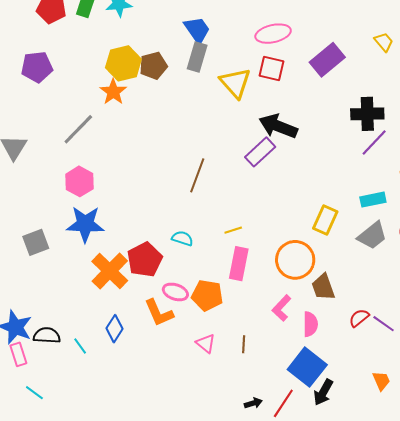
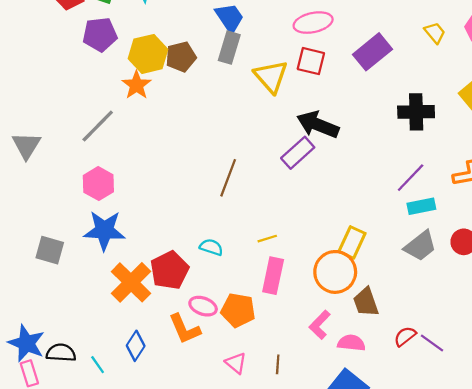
purple pentagon: (37, 67) -> (100, 34), moved
purple line: (374, 142) -> (411, 178), moved
yellow rectangle: (325, 220) -> (352, 242), moved
gray square: (36, 242) -> (50, 250), turned 36
pink semicircle: (310, 324) -> (351, 343), turned -85

